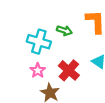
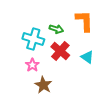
red cross: (69, 70) -> (60, 51), moved

